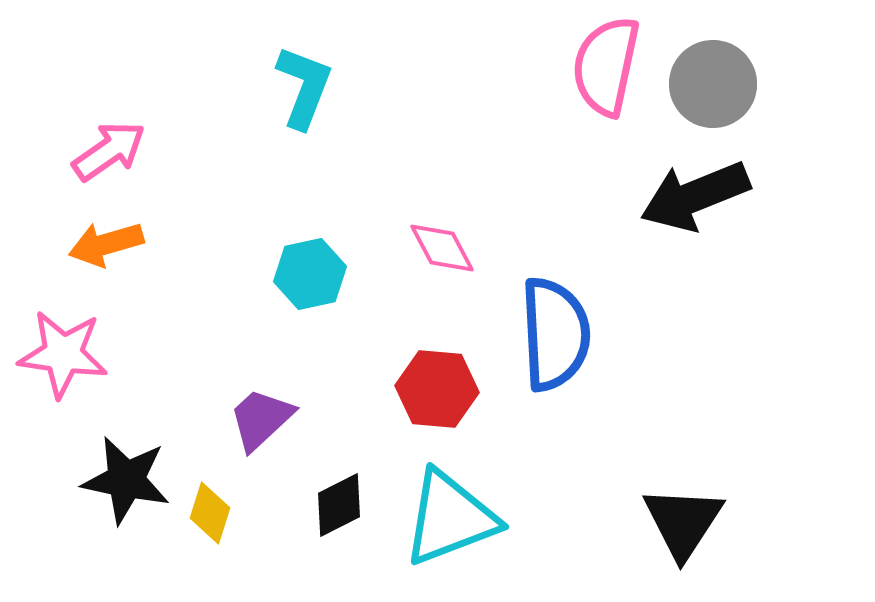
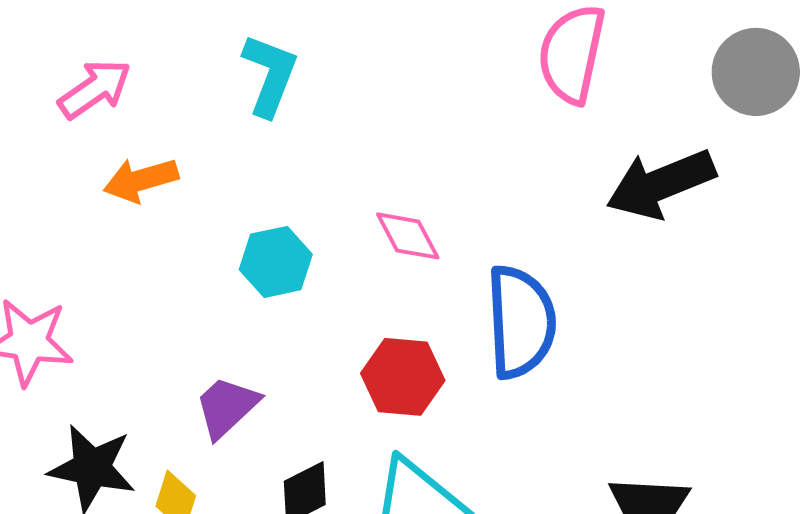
gray circle: (713, 84) -> (756, 72), moved
pink arrow: (109, 151) -> (95, 89), moved
orange arrow: (106, 244) -> (141, 180), moved

